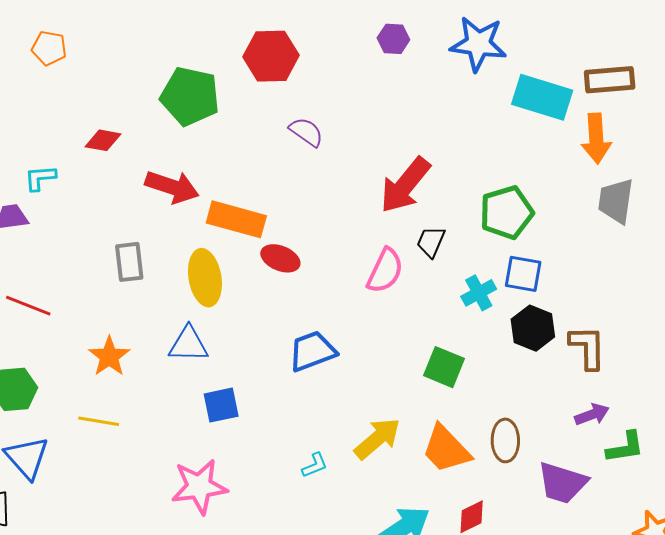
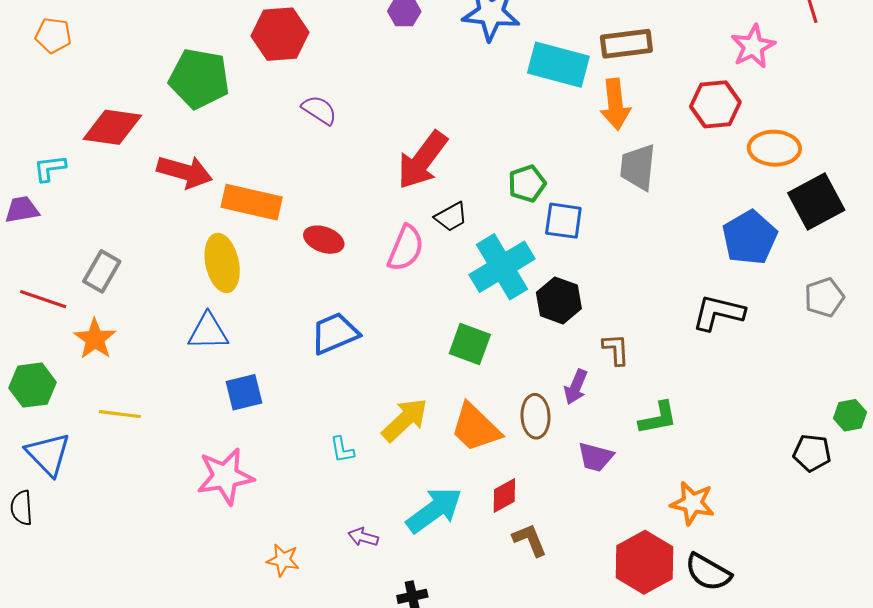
red diamond: (103, 140) -> (112, 127), size x1.6
green pentagon: (507, 212) -> (527, 184), size x0.7
black trapezoid: (431, 242) -> (451, 217), turned -140
red ellipse: (280, 258) -> (324, 240), moved
gray rectangle: (129, 262) -> (102, 271), moved, turned 39
blue square: (523, 274) -> (563, 221), moved
cyan cross: (479, 293) -> (502, 267), size x1.8
brown L-shape: (587, 347) -> (616, 349), moved, size x0.7
orange star: (109, 356) -> (95, 339), moved
purple arrow: (592, 414) -> (576, 387), moved, turned 136
cyan L-shape: (315, 465) -> (342, 450), turned 104
purple trapezoid: (562, 483) -> (596, 457), size x0.7

